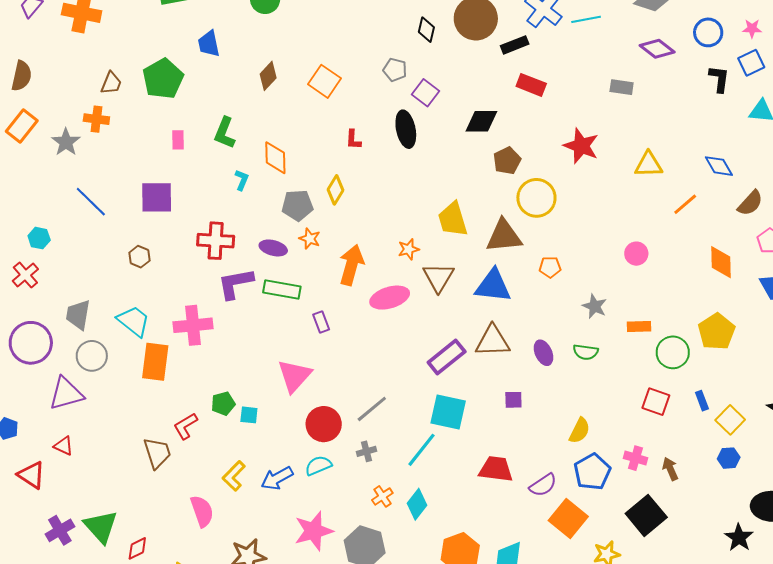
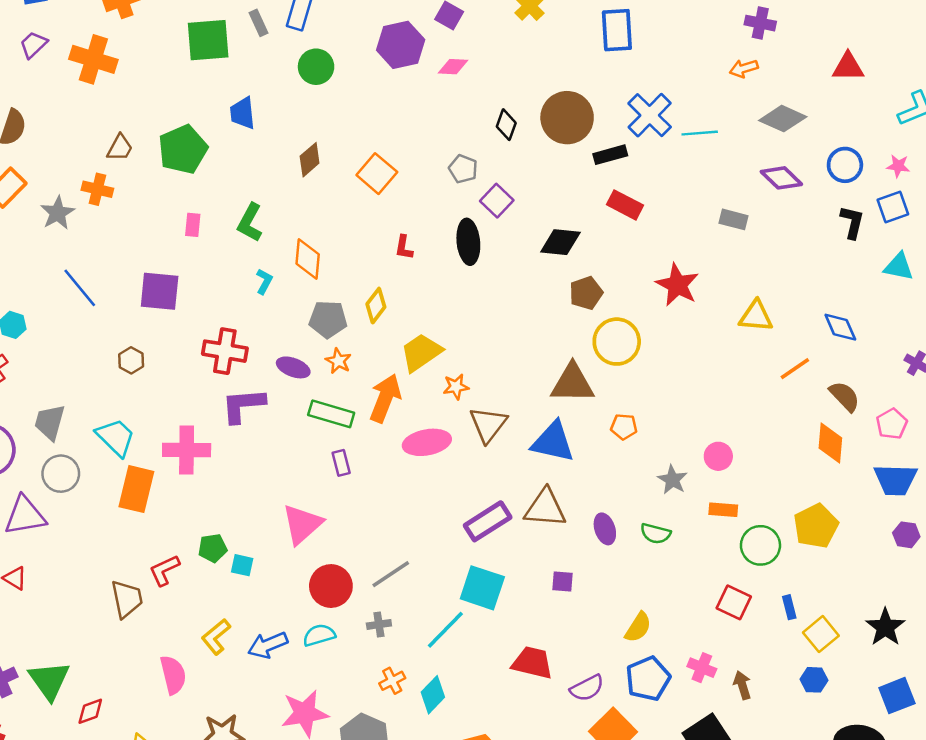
brown semicircle: (750, 203) -> (845, 396), moved, turned -92
yellow trapezoid: (453, 219) -> (421, 352), moved, turned 66
pink circle: (636, 254) -> (718, 456), moved
green rectangle: (282, 289) -> (331, 414), moved

